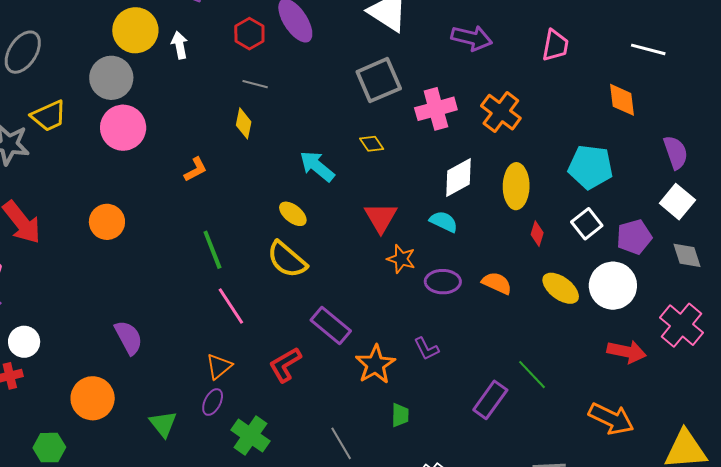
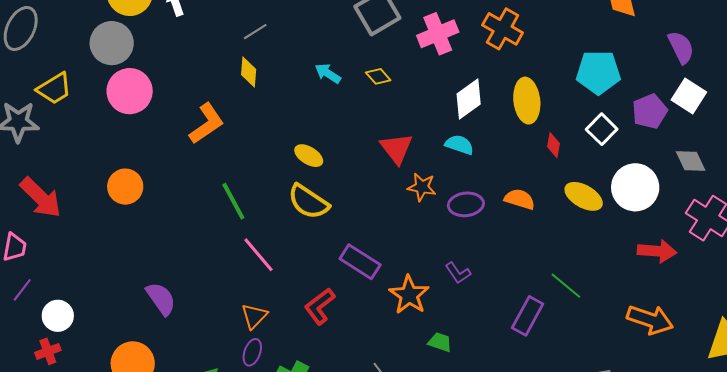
gray line: (255, 84) -> (255, 32), turned -40
cyan arrow: (317, 166) -> (328, 73), moved, size x0.7
orange L-shape: (196, 169) -> (207, 124), size x1.6
purple pentagon: (634, 237) -> (650, 111), moved
gray diamond: (687, 255) -> (691, 161), moved
green trapezoid: (400, 415) -> (440, 342), turned -65

